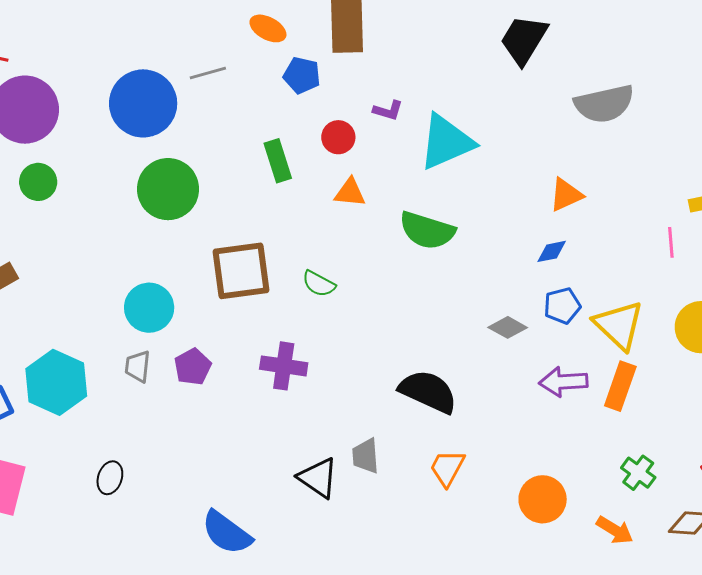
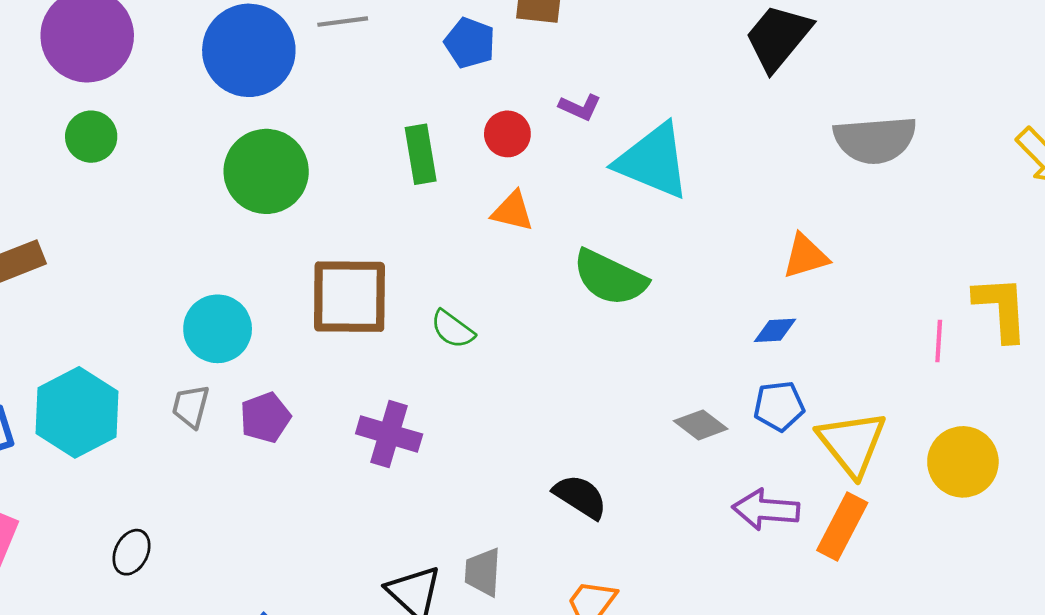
cyan triangle: (446, 142) -> (653, 161), turned 38
black semicircle: (428, 391) -> (580, 497), size x0.7

